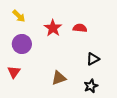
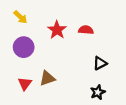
red triangle: (14, 72) -> (25, 84), moved
brown triangle: (59, 78) -> (47, 78), moved

